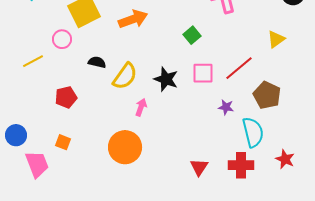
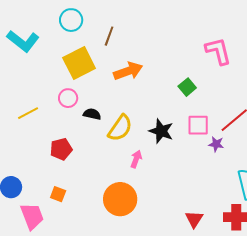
pink circle: (62, 39) -> (68, 98), moved
purple star: (226, 107) -> (216, 144), moved

